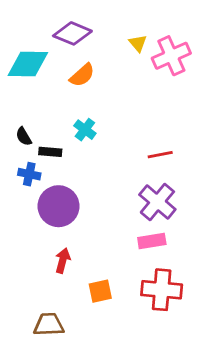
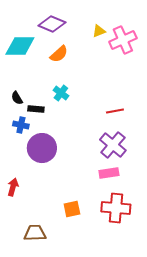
yellow triangle: (138, 43) -> (99, 31), turned 48
red arrow: (63, 260) -> (13, 187), moved

